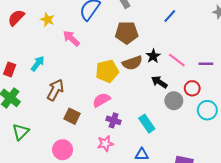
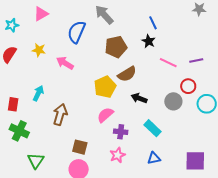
blue line: (170, 16) -> (153, 23), turned -56
black star: (153, 56) -> (149, 41), moved
black arrow: (159, 82) -> (139, 98), moved
brown square: (72, 116) -> (80, 147), moved

